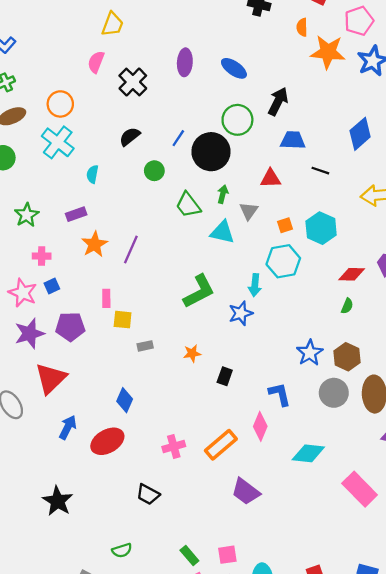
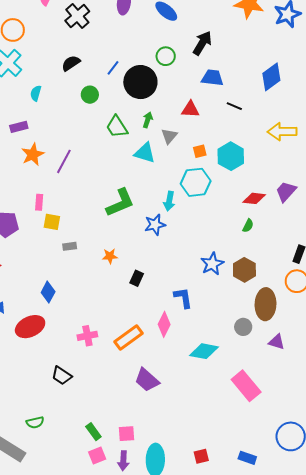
green circle: (237, 120) -> (166, 56), size x0.7
gray circle: (334, 393) -> (243, 327), moved, size x0.7

